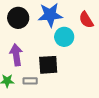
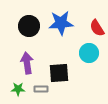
cyan circle: (64, 37) -> (89, 53), moved

